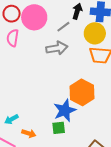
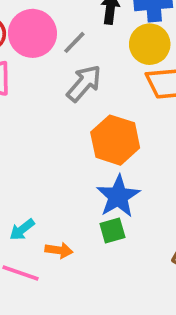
gray line: (63, 27) -> (74, 42), moved
gray arrow: (57, 48) -> (84, 83), turned -30
orange hexagon: (82, 92) -> (115, 140), moved

